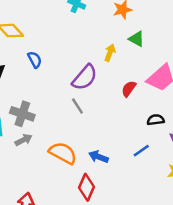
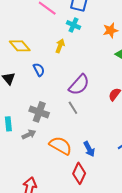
yellow arrow: (110, 53) -> (60, 46), moved
gray cross: (22, 114) -> (39, 112), moved
blue arrow: (98, 157) -> (89, 149), turned -140

